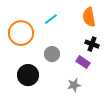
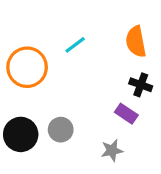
gray circle: (52, 54) -> (61, 130), moved
black circle: (28, 75) -> (21, 134), moved

